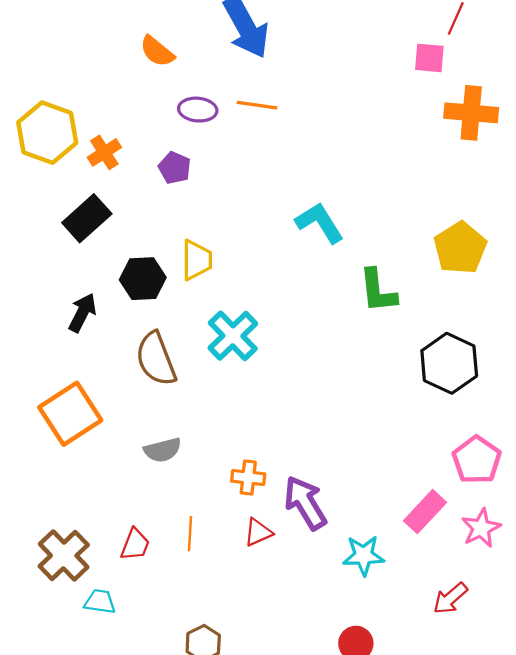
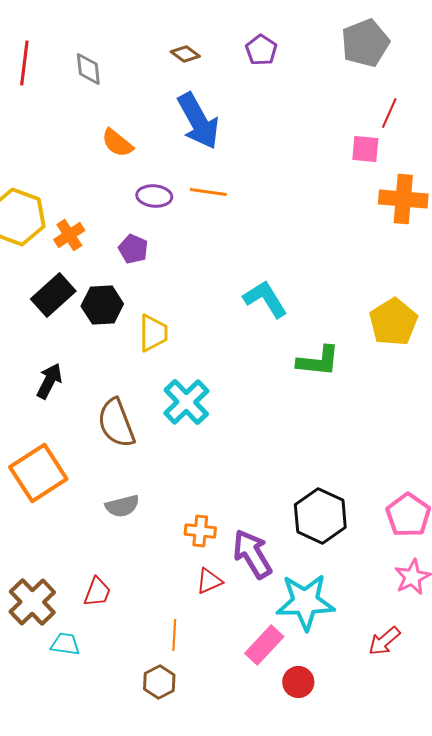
black hexagon: (143, 279) -> (102, 305), moved
green L-shape: (378, 291) -> (318, 361), turned -78
black hexagon: (449, 363) -> (320, 516), moved
pink rectangle: (425, 512) -> (264, 645), moved
orange line: (190, 534) -> (174, 635), moved
cyan star: (364, 555) -> (305, 602), size x1.5

